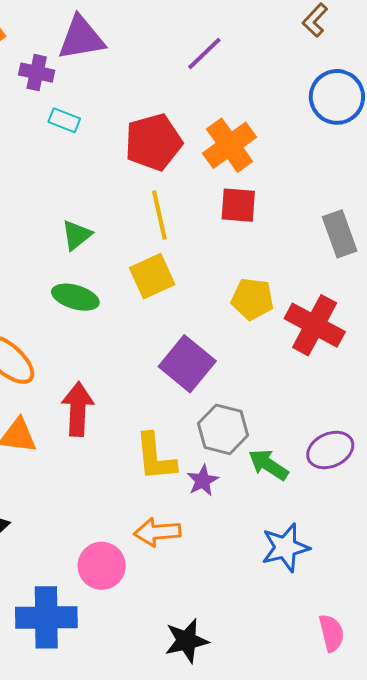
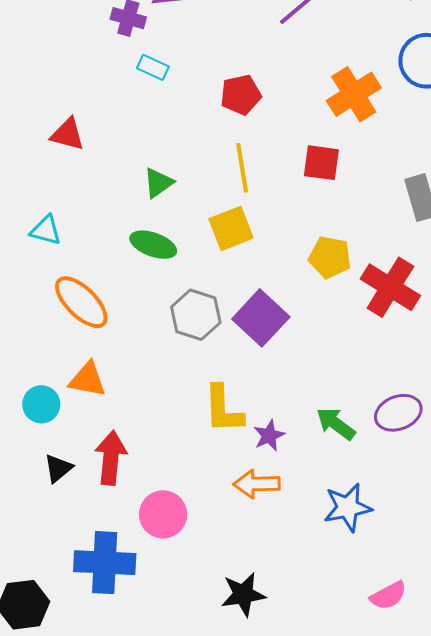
red pentagon: (153, 142) -> (241, 95), size x0.7
orange cross: (230, 145) -> (354, 94), moved
red arrow: (78, 409) -> (111, 458), moved
gray hexagon: (223, 429) -> (196, 315), moved
orange arrow: (157, 532) -> (257, 484), moved
pink semicircle: (331, 633) -> (388, 596), turned 72

